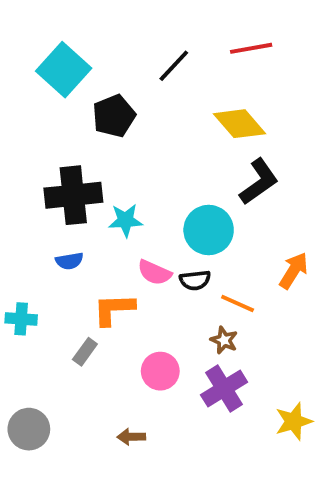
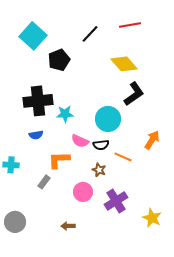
brown star: (224, 340) -> (99, 170), moved
yellow star: (294, 421) -> (152, 218), turned -30

